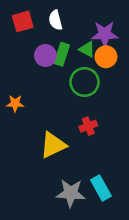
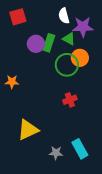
white semicircle: (56, 20) -> (64, 16), moved
orange circle: (106, 57) -> (80, 58), moved
yellow triangle: (53, 145) -> (28, 130), moved
gray star: (71, 193) -> (56, 153), size x0.6

